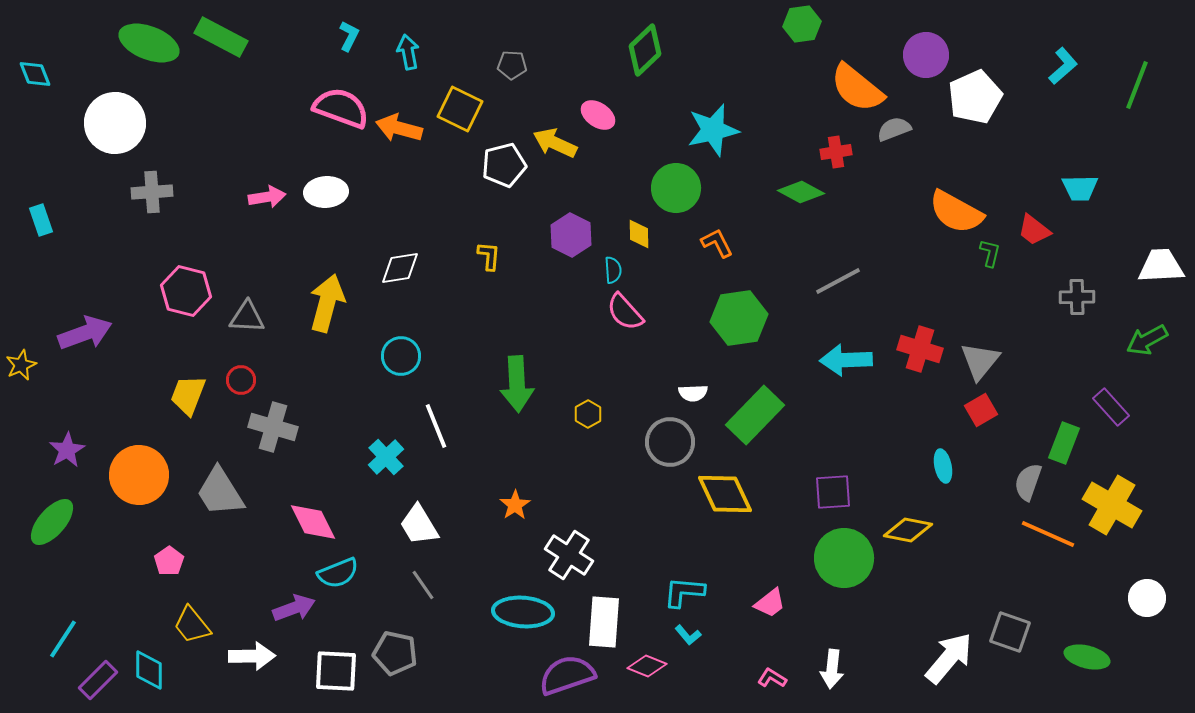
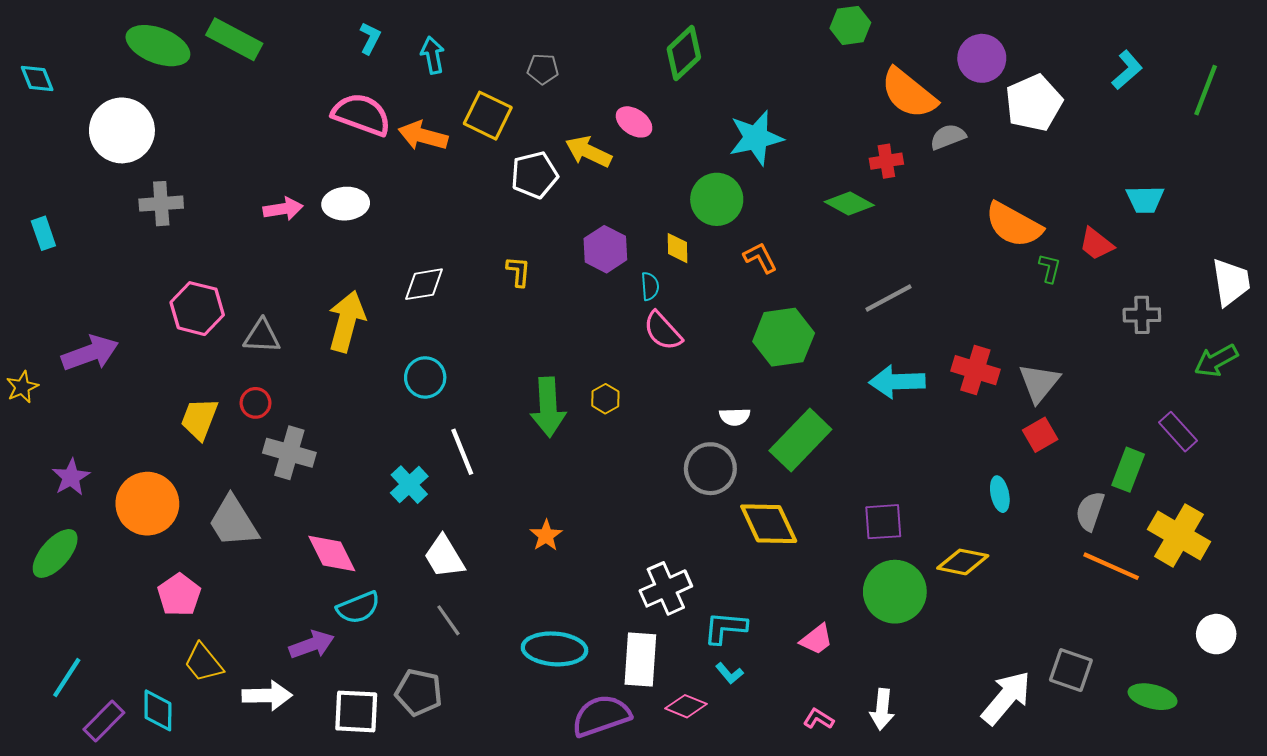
white trapezoid: (1161, 266) -> (1231, 282), turned 84
yellow hexagon: (588, 414) -> (605, 399), moved
white cross: (569, 555) -> (666, 588), moved, turned 33
pink pentagon: (169, 561) -> (179, 595), size x1.4

